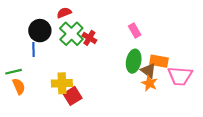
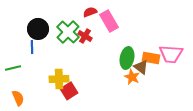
red semicircle: (64, 13) -> (90, 12), moved
pink rectangle: (135, 31) -> (109, 21), moved, size x1.5
pink trapezoid: (180, 76) -> (171, 54), moved
orange star: (149, 83) -> (132, 77), moved
orange semicircle: (19, 86) -> (18, 98), moved

